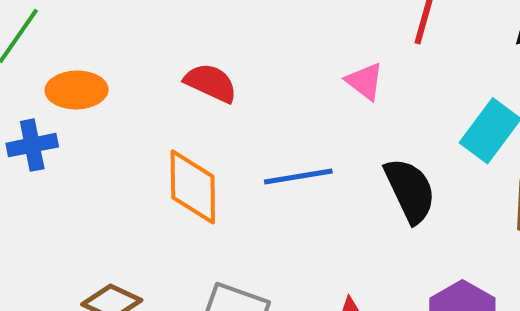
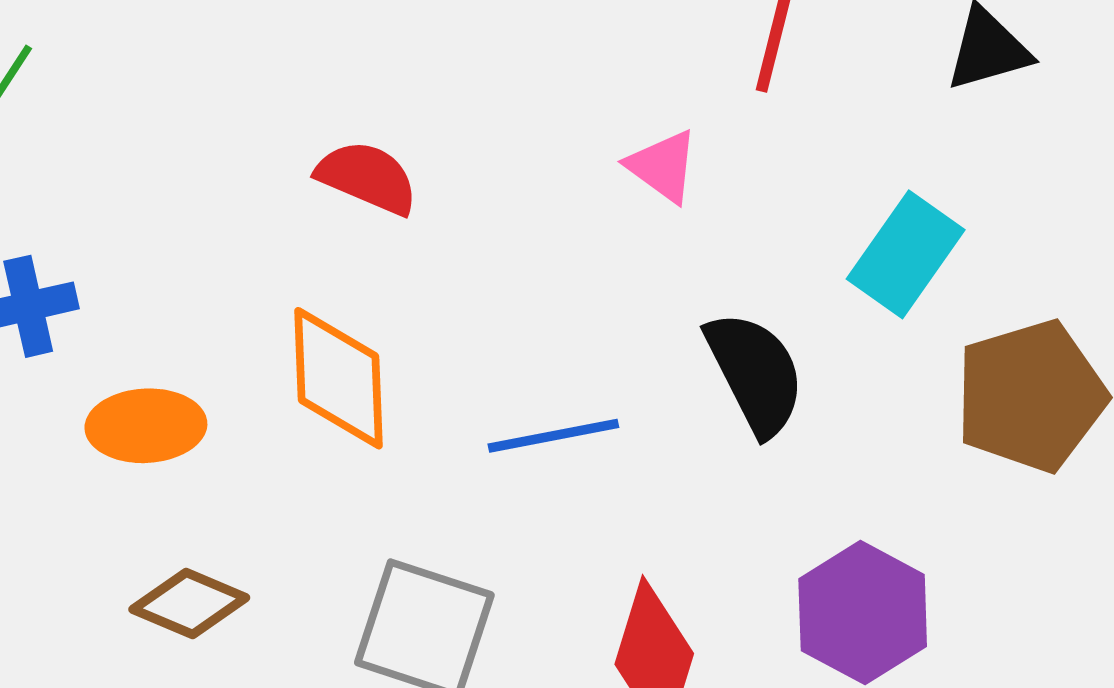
orange ellipse: (77, 90) -> (146, 426), moved
blue line: (298, 176) -> (553, 436), moved

